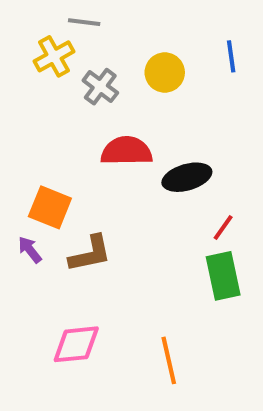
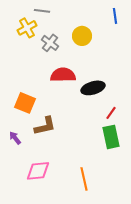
blue line: (231, 56) -> (115, 16), moved
purple arrow: (30, 250) -> (15, 138), moved

